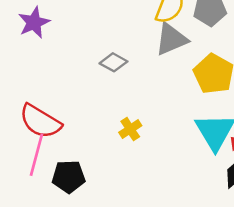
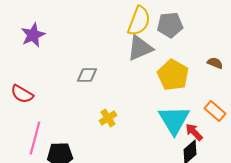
gray diamond: (114, 62) -> (87, 75), moved, turned -30
red semicircle: (40, 121) -> (22, 94), moved, size x0.7

